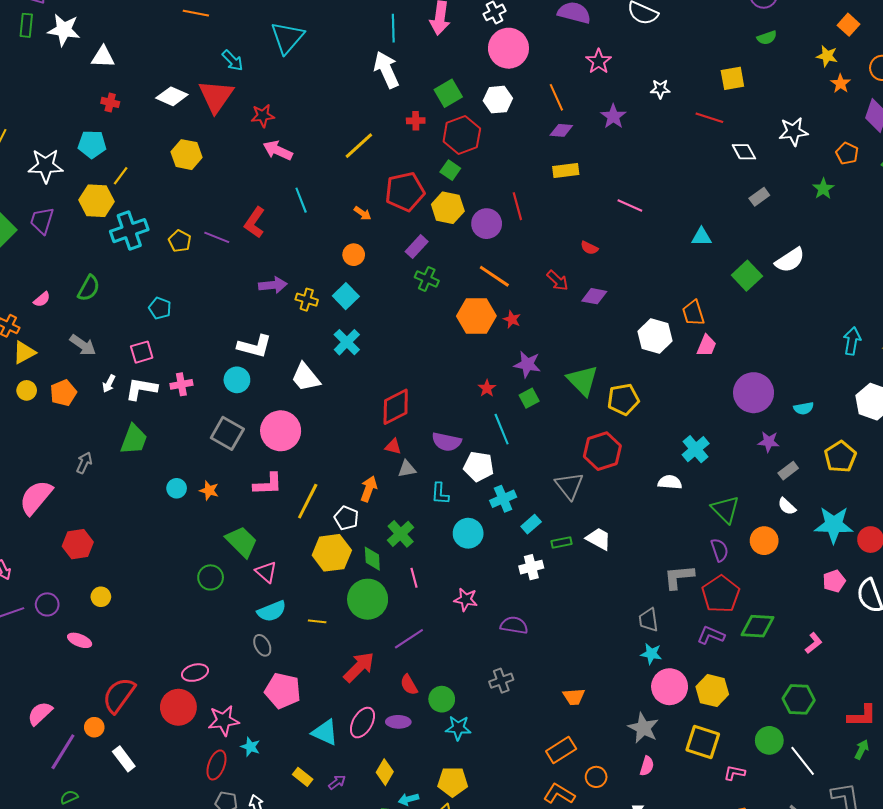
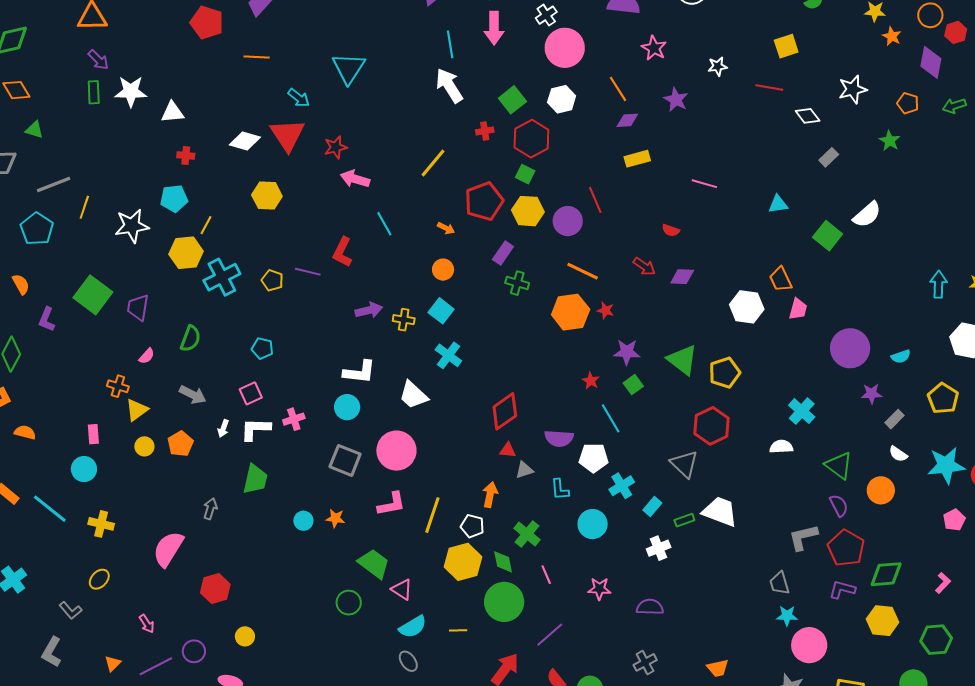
purple trapezoid: (42, 221) -> (138, 308), moved
white trapezoid: (599, 539) -> (720, 511), size x1.4
yellow hexagon: (712, 691) -> (883, 621), moved

